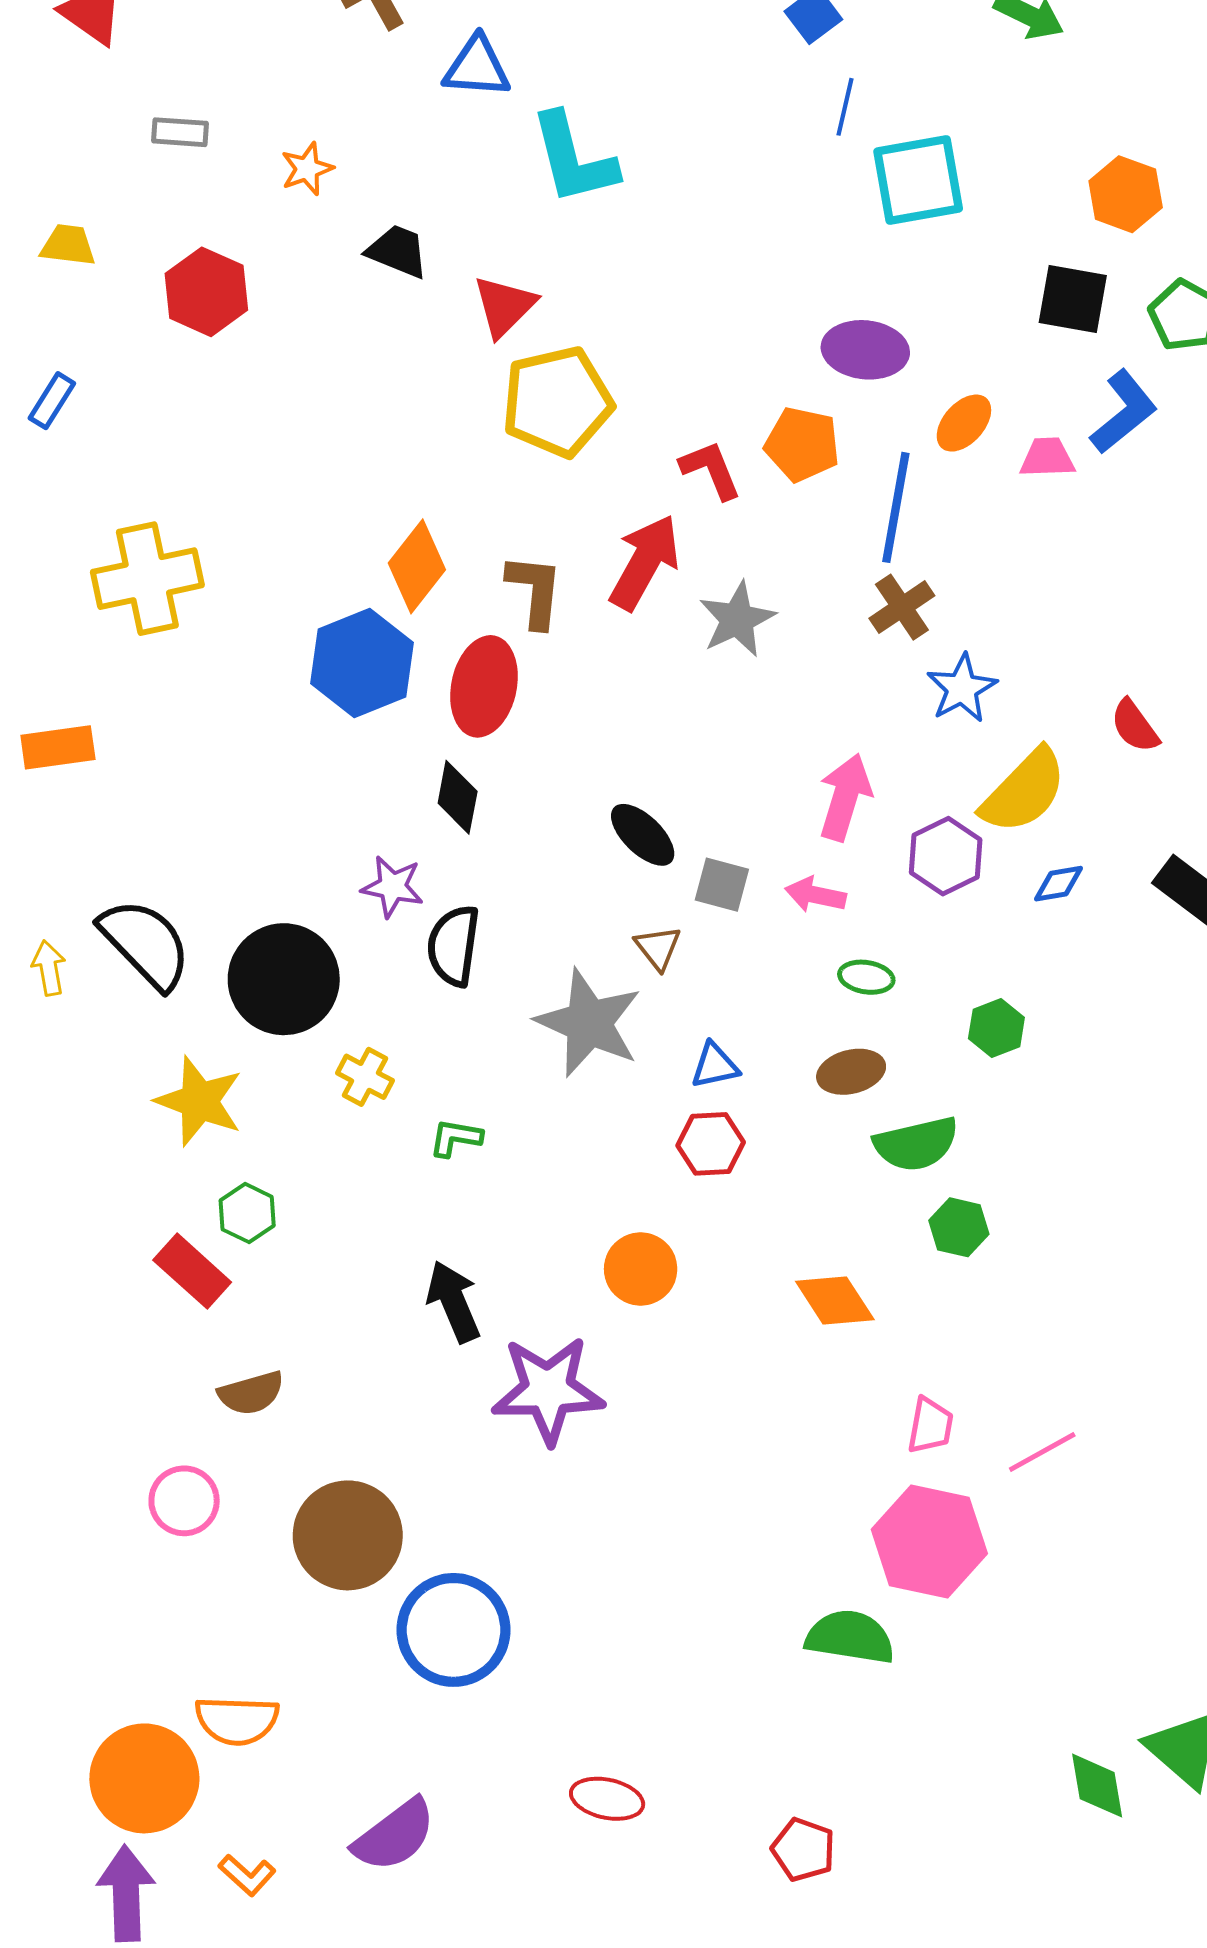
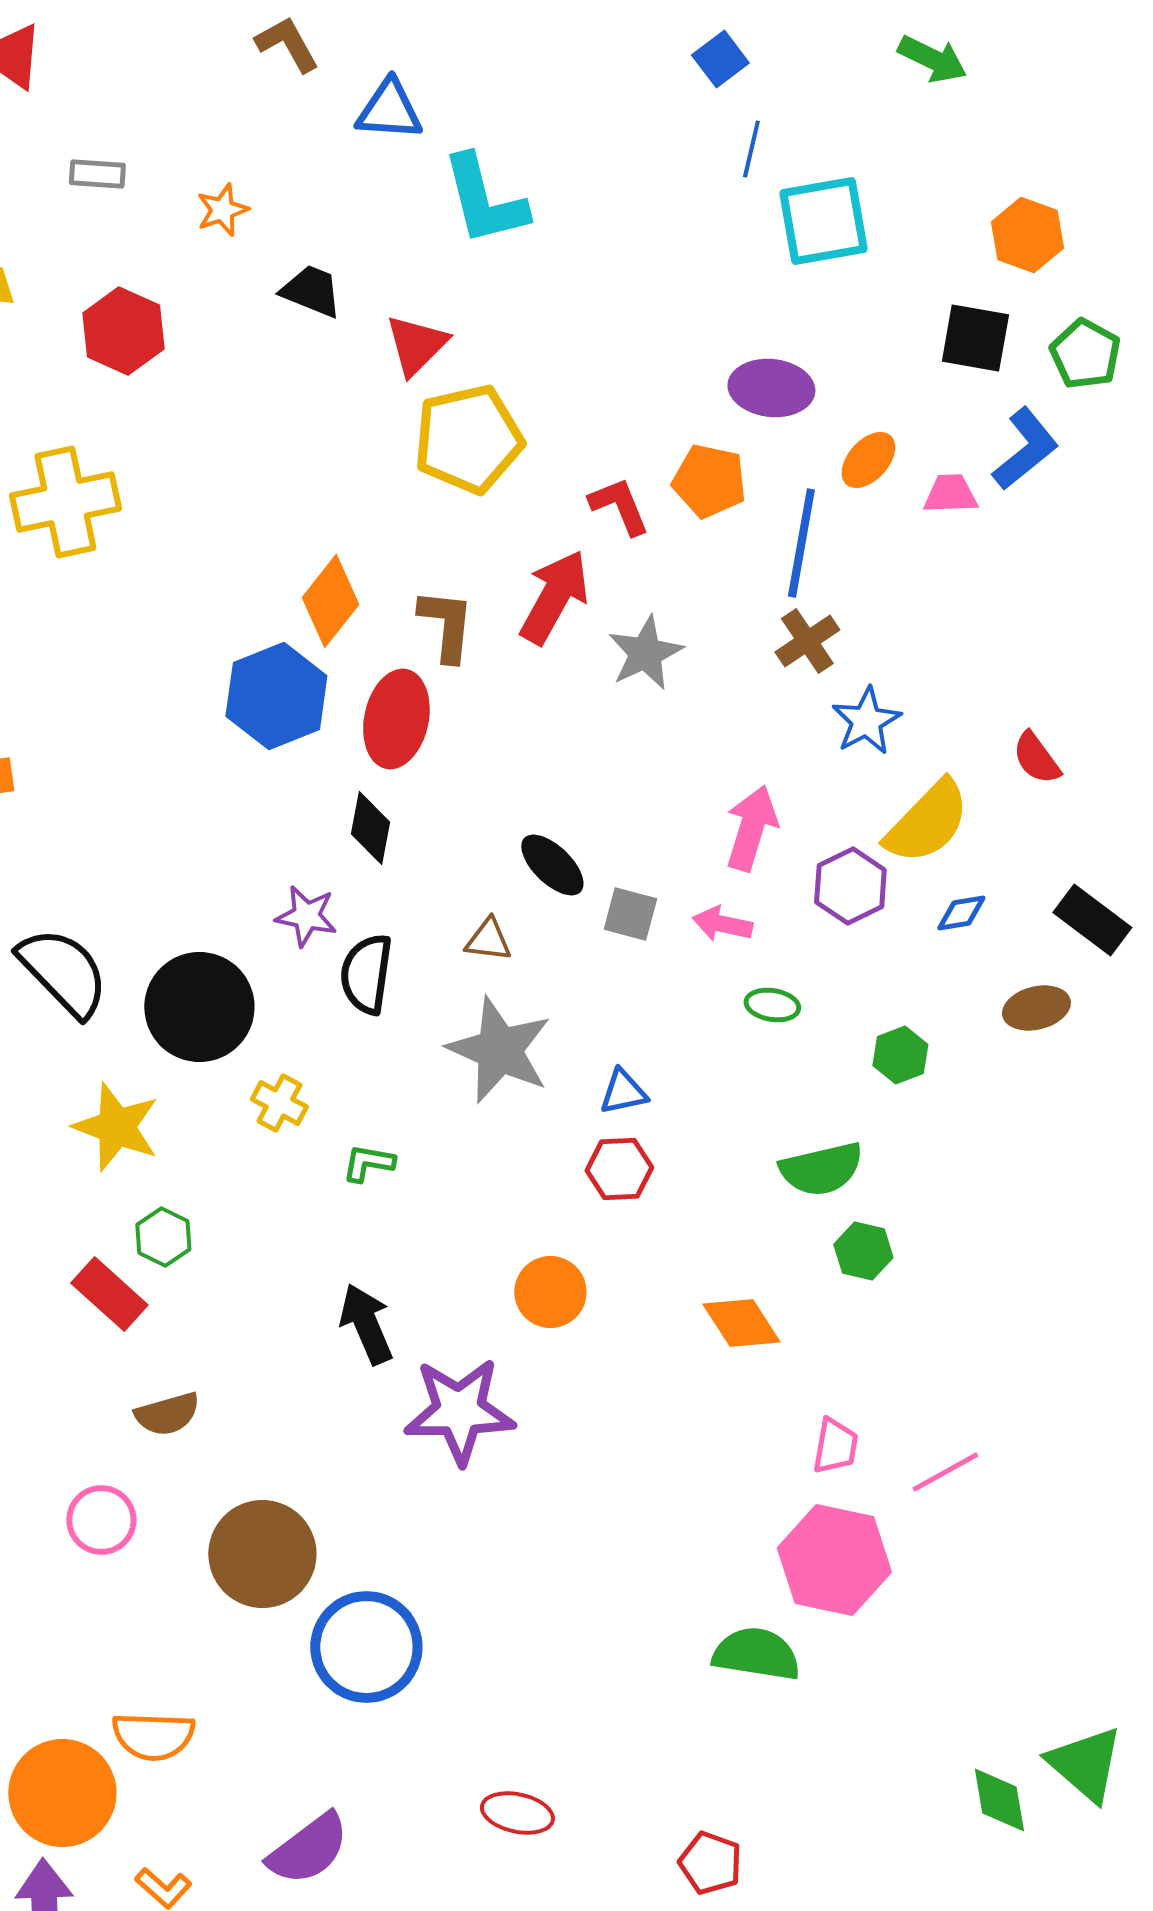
yellow cross: (147, 579) -> (65, 502), moved
brown triangle: (658, 948) -> (488, 940), moved, turned -45
brown ellipse: (851, 1072) -> (1036, 1008), moved

